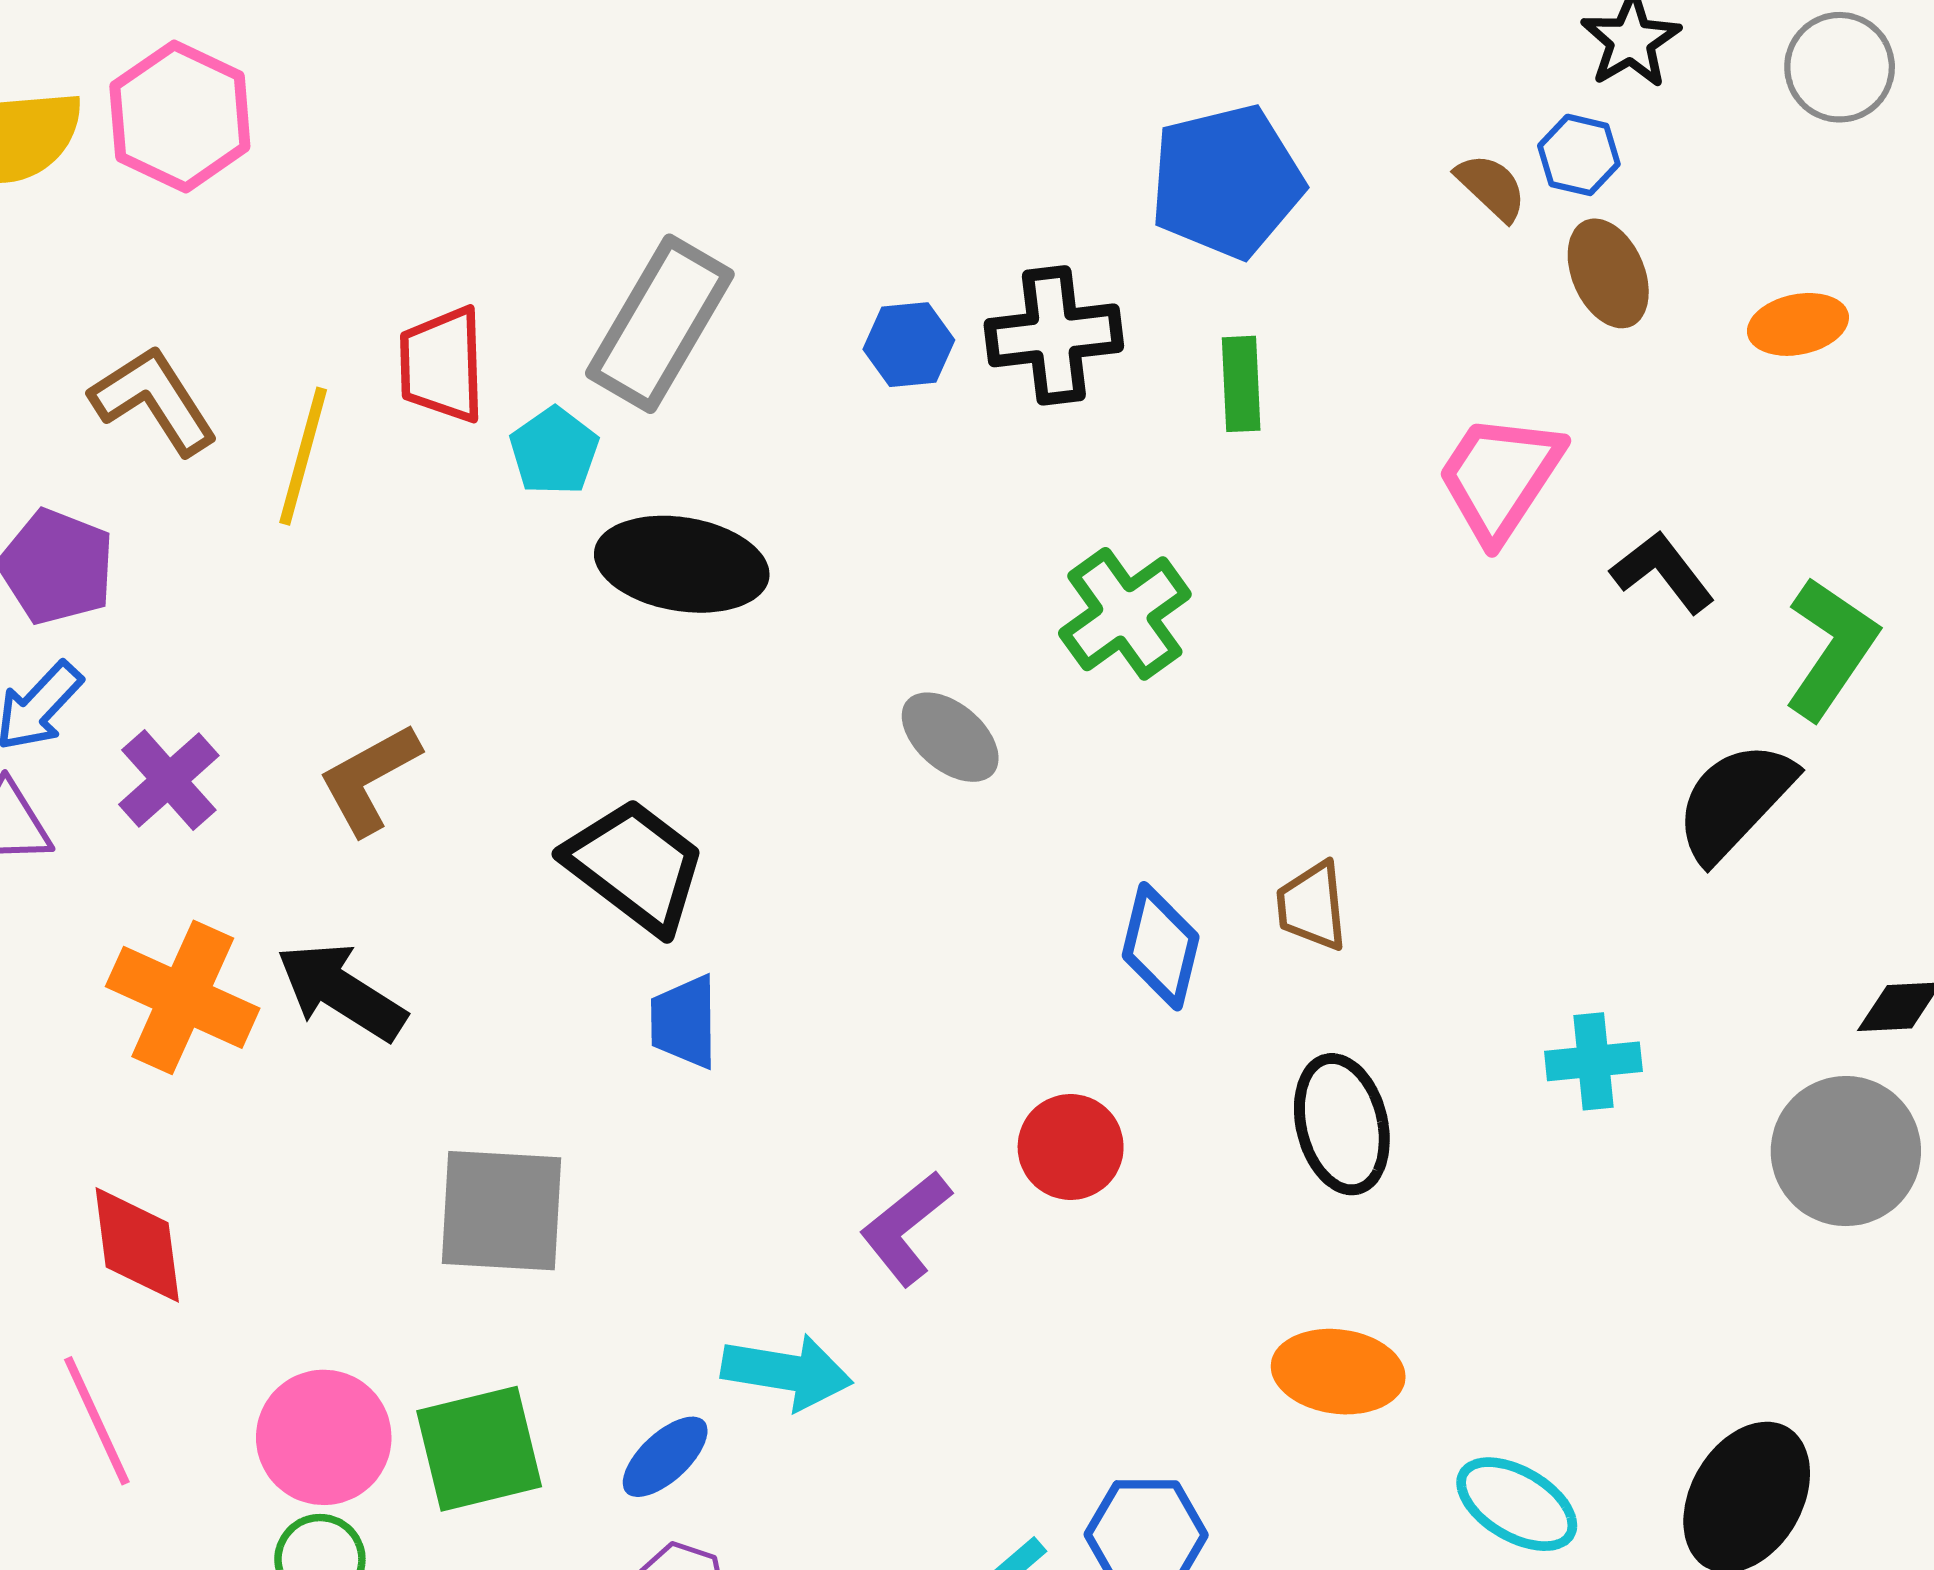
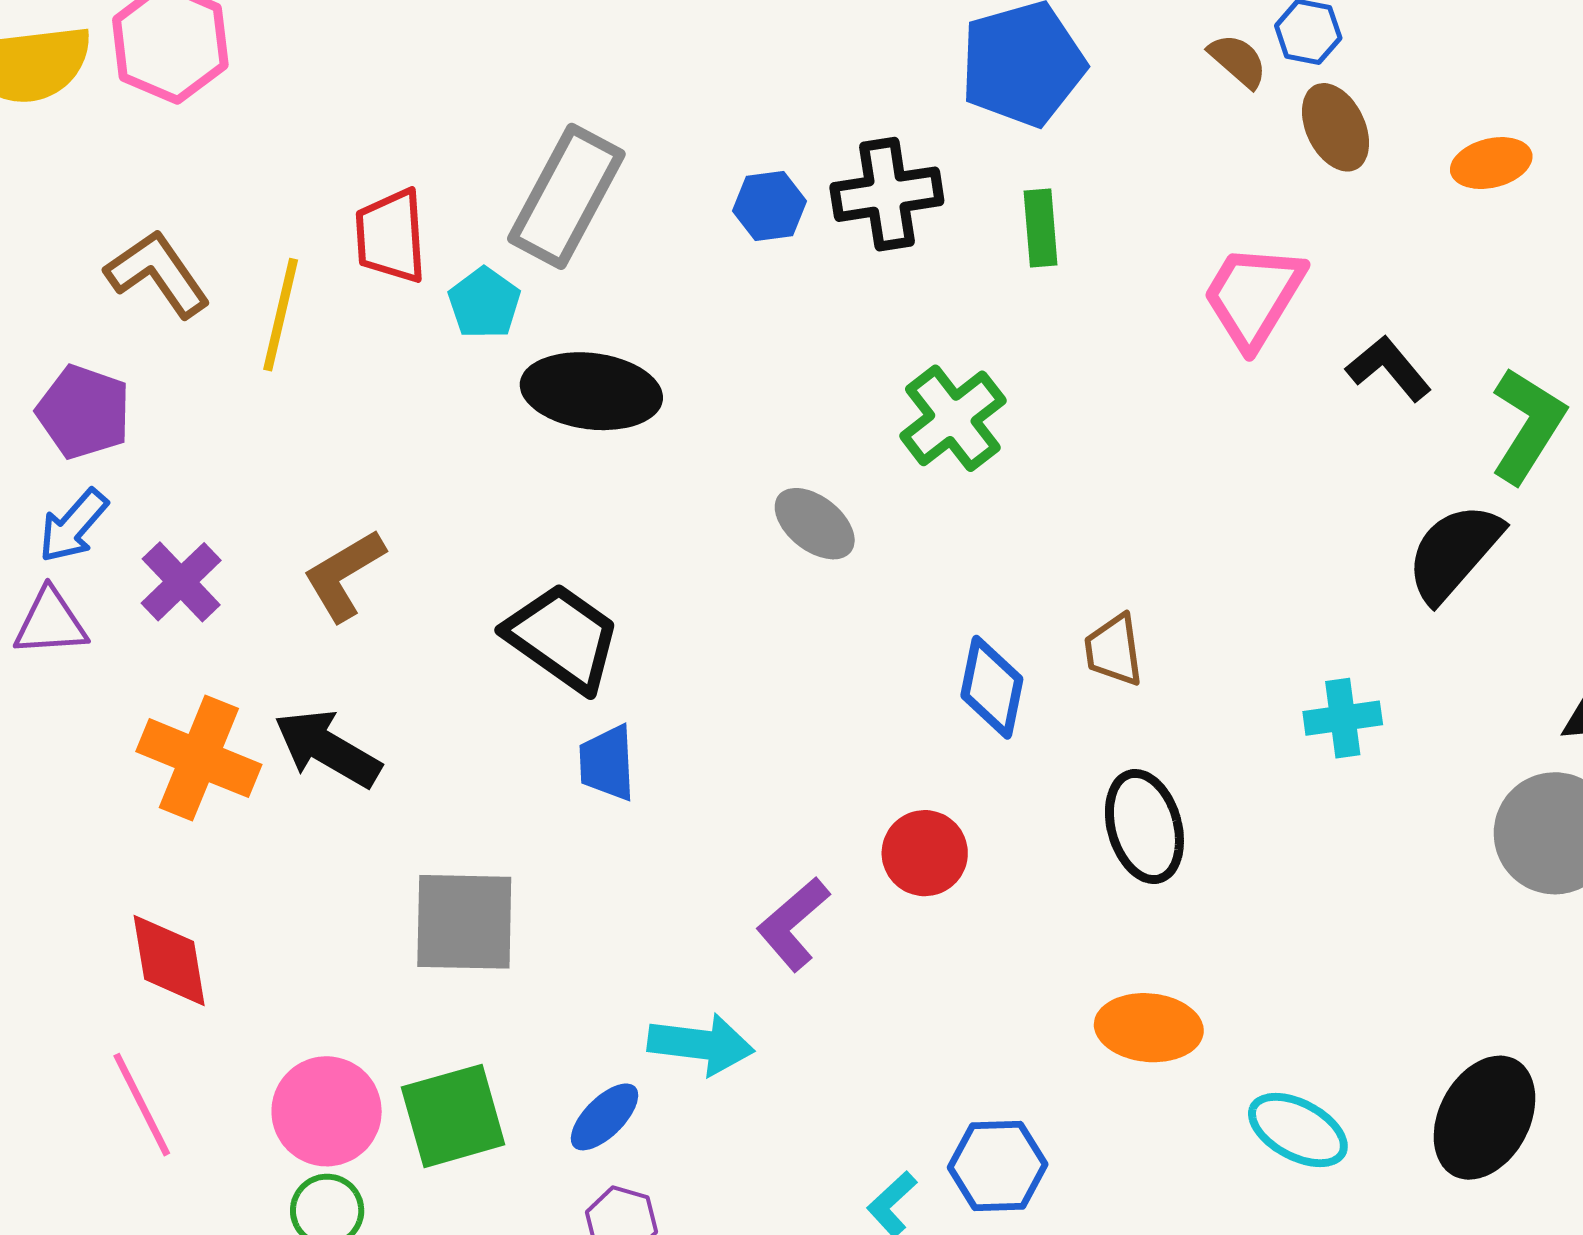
cyan cross: (1593, 1061) -> (1343, 718), moved

